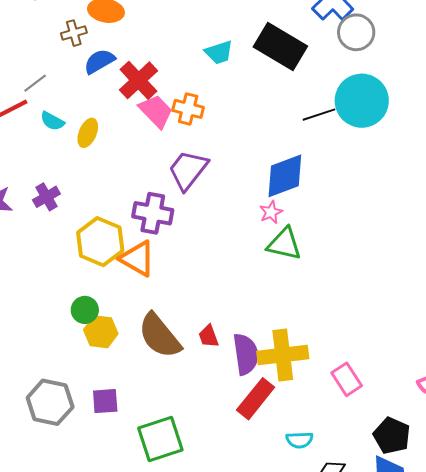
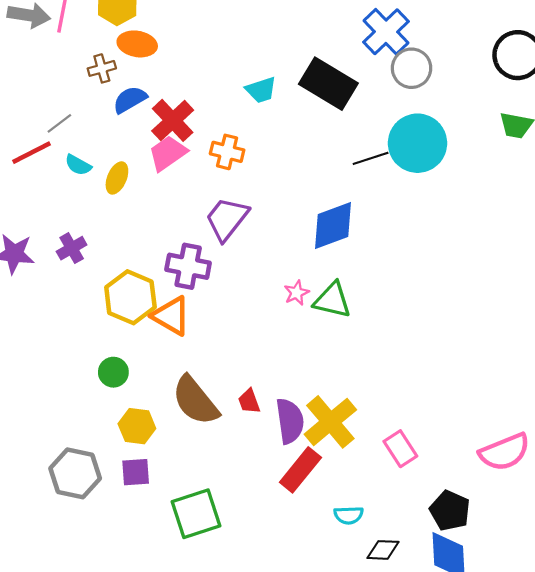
pink trapezoid: (156, 111) -> (168, 153), moved, turned -81
pink star: (271, 212) -> (297, 293), moved
yellow hexagon: (101, 332) -> (137, 426), moved
yellow cross: (283, 355) -> (330, 422), turned -33

